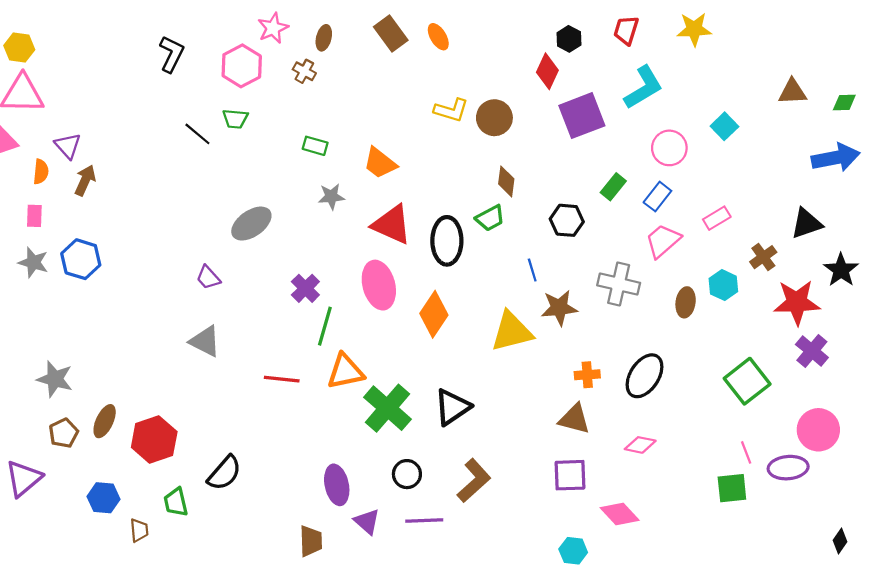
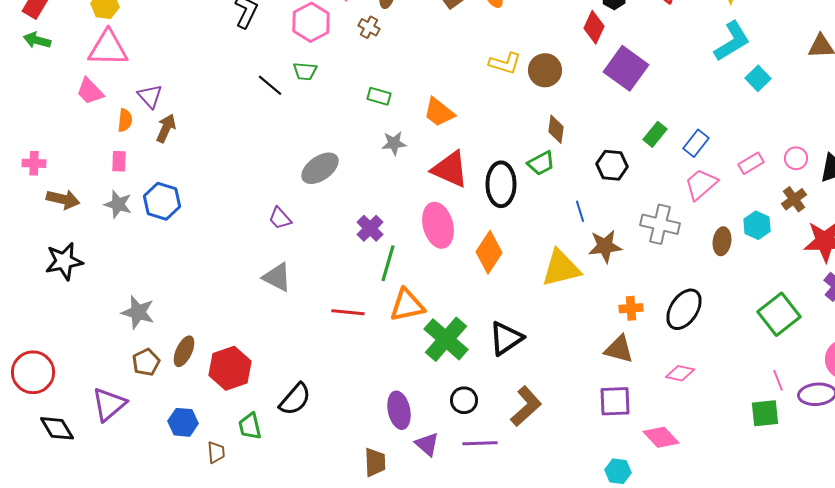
cyan L-shape: (643, 87) -> (732, 41), moved
purple square: (582, 116) -> (626, 68), turned -33
pink circle: (669, 148) -> (796, 158), moved, size x0.7

